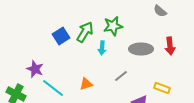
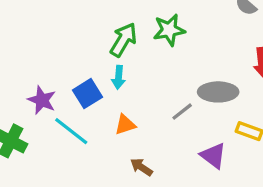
blue square: (61, 36) -> (88, 94), moved
cyan arrow: (102, 48) -> (119, 77), moved
gray ellipse: (141, 49) -> (218, 92), moved

